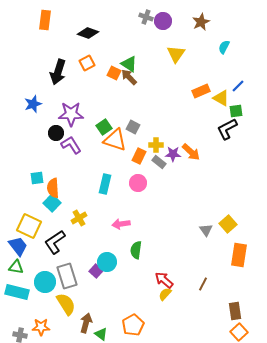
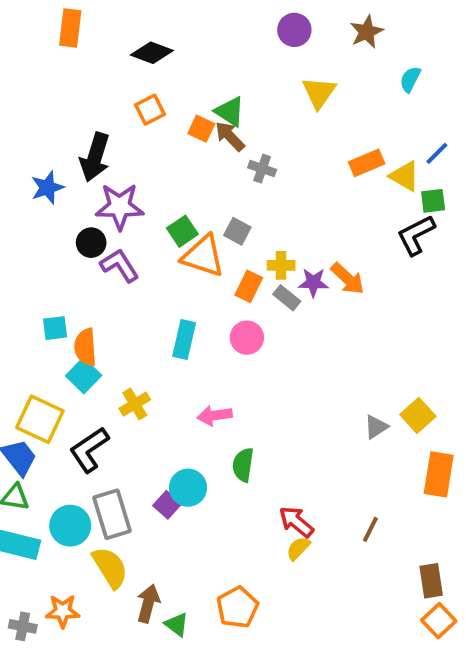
gray cross: (146, 17) -> (262, 169), moved
black arrow: (58, 72) -> (95, 157), moved
gray triangle: (206, 230) -> (376, 427), turned 32

